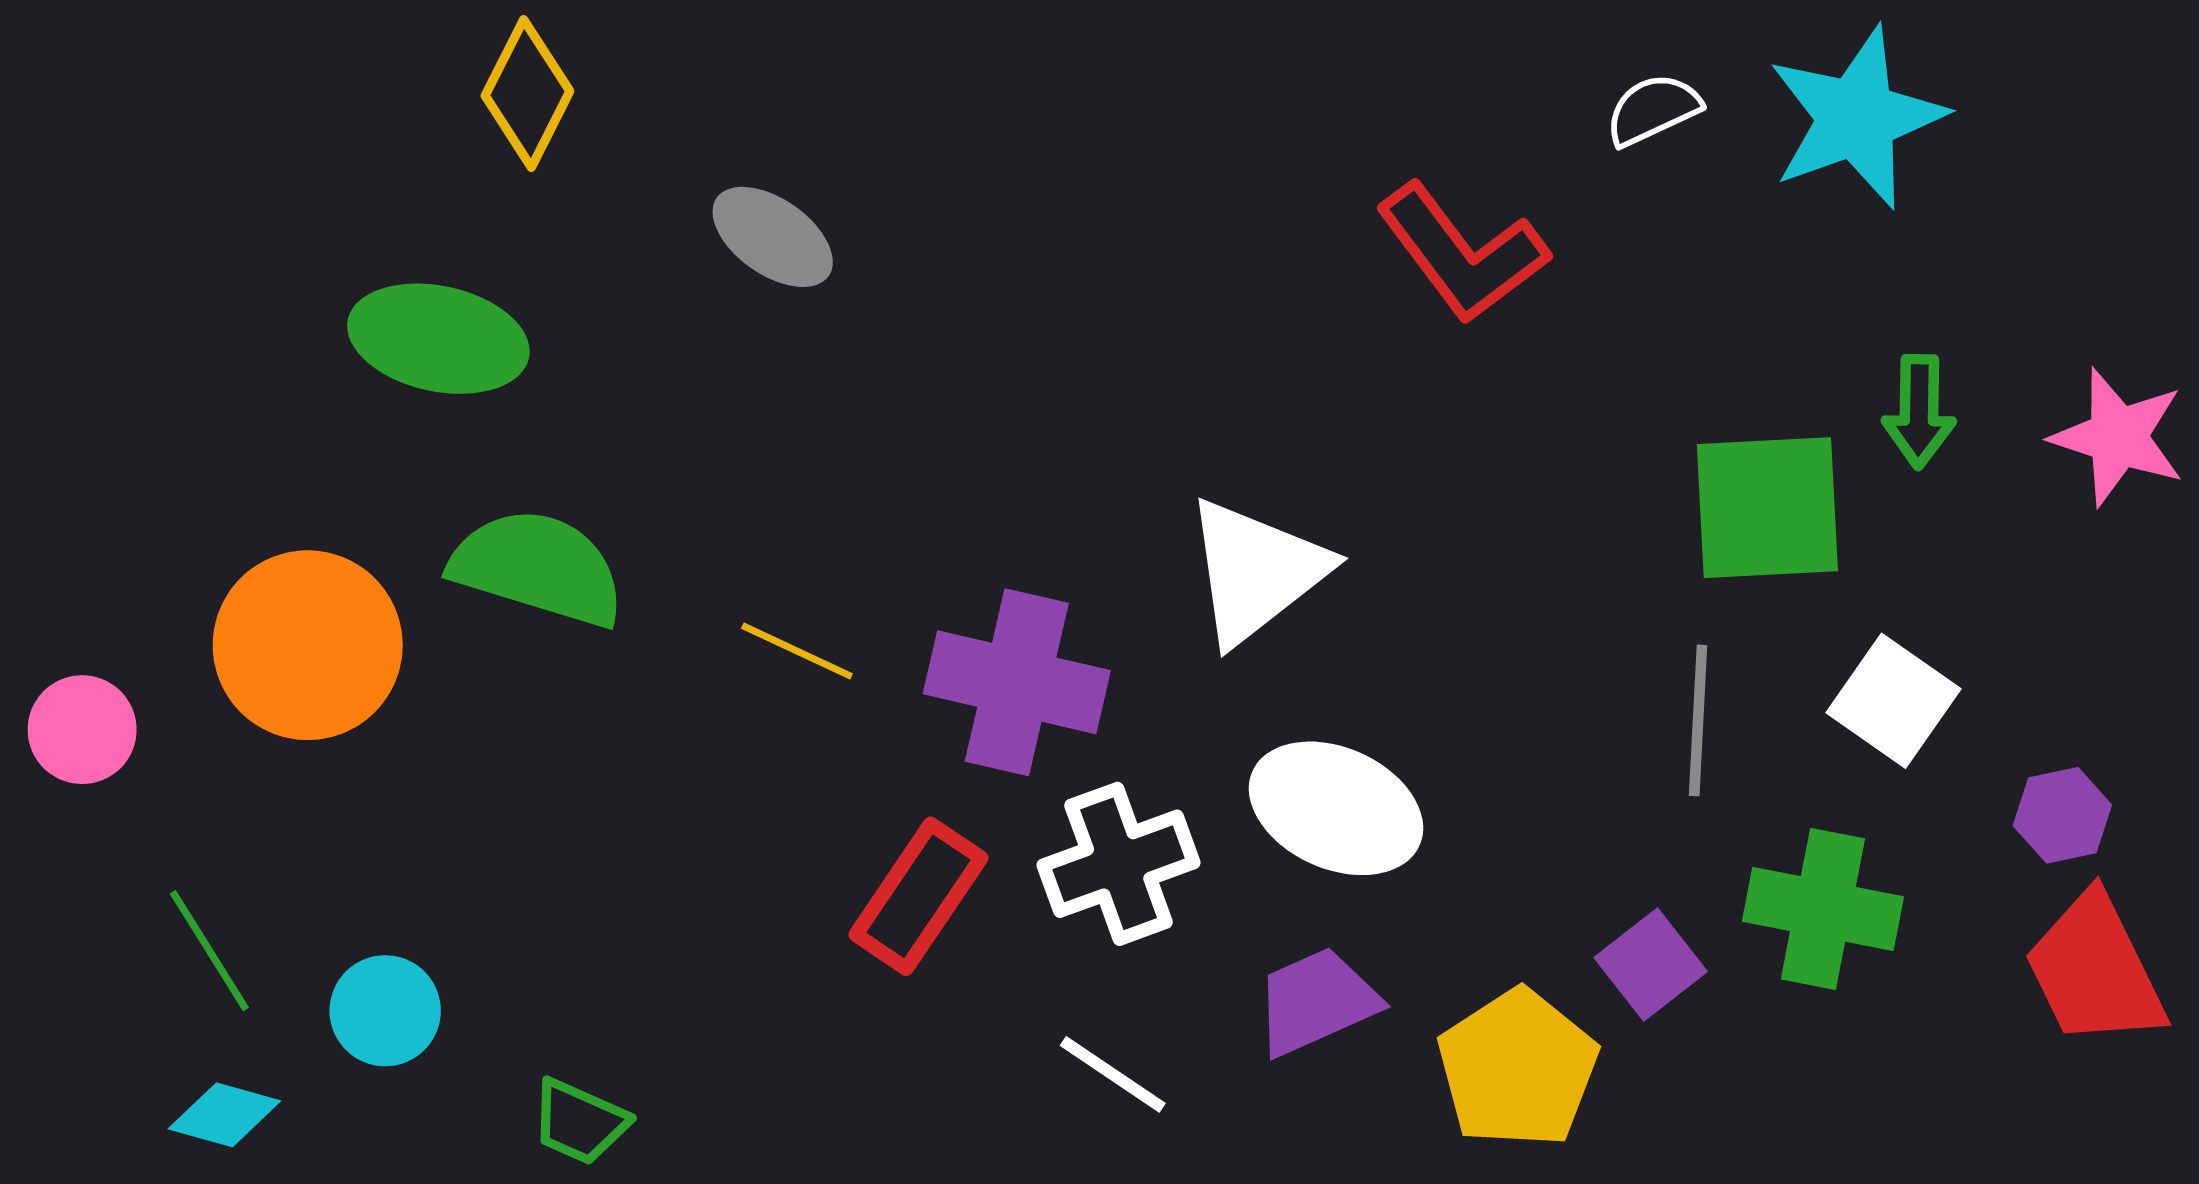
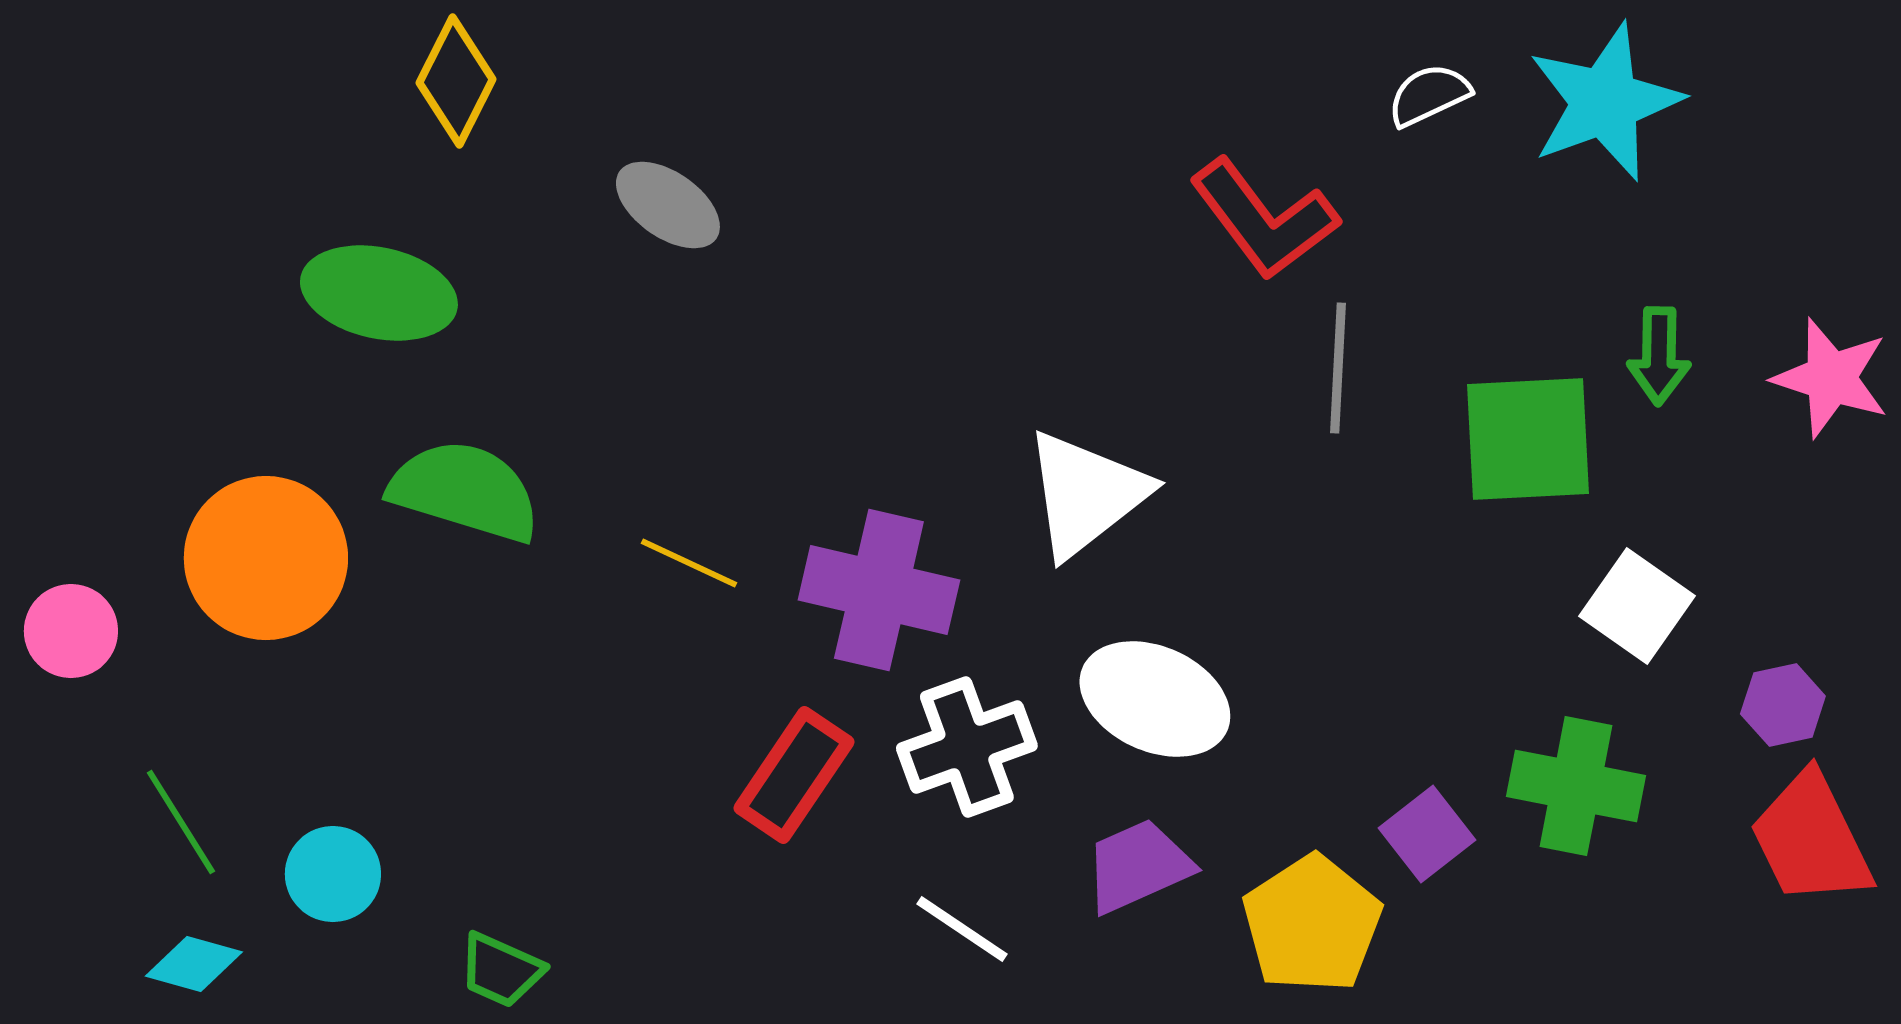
gray line: (1698, 720) -> (1338, 368), moved

